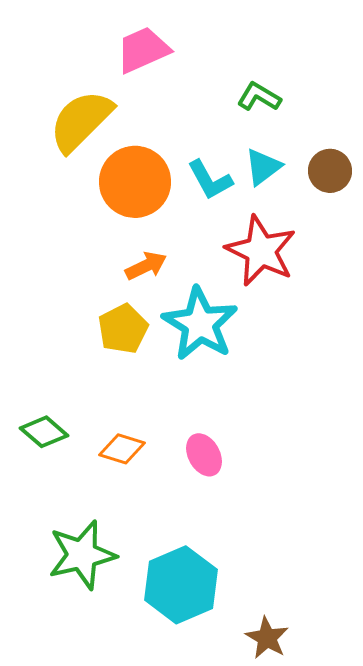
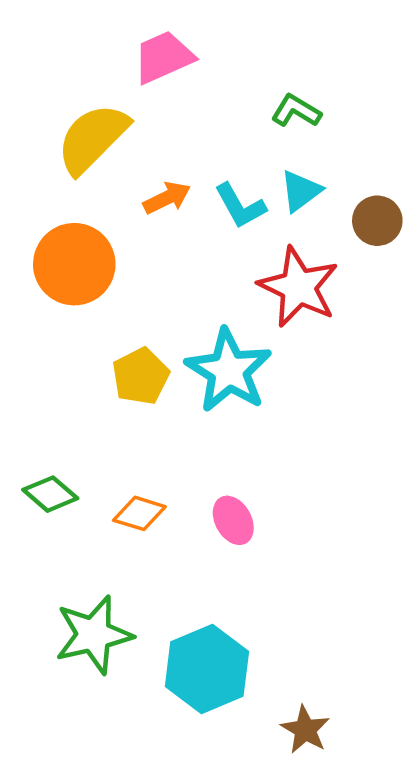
brown circle: (330, 171) -> (377, 221), moved
orange circle: (135, 182) -> (74, 264), moved
orange arrow: (146, 266) -> (167, 198), moved

